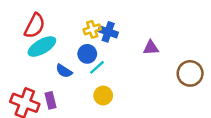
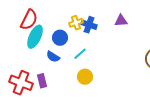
cyan ellipse: (42, 47) -> (35, 37), turned -35
purple triangle: (151, 48) -> (121, 21), moved
blue circle: (87, 54) -> (60, 38), moved

